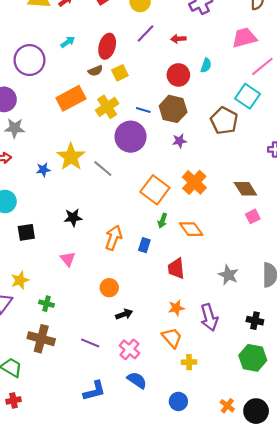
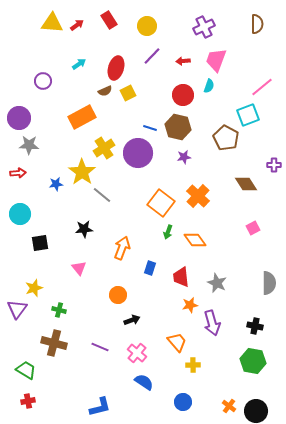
pink trapezoid: (244, 38) -> (216, 60), moved, turned -55
purple circle: (29, 60) -> (43, 81), size x0.6
cyan square: (248, 96) -> (248, 115), turned 35
yellow cross: (107, 107) -> (104, 148), moved
gray line: (103, 169) -> (102, 195), moved
brown diamond: (245, 189) -> (246, 184), moved
blue rectangle: (144, 245) -> (150, 268), moved
gray star: (228, 275) -> (217, 283), moved
orange star: (176, 308) -> (190, 305), moved
blue L-shape: (94, 391) -> (100, 407), moved

